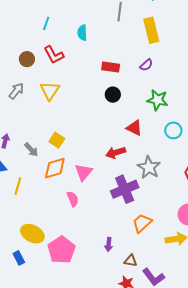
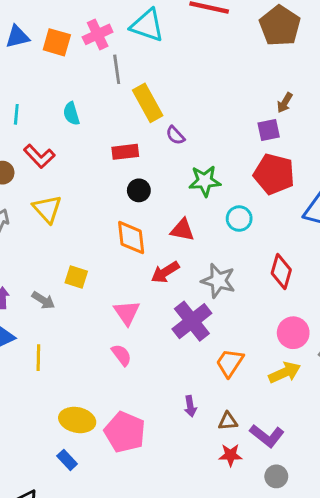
yellow rectangle: (151, 30) -> (148, 103), moved
purple semicircle: (146, 65) -> (175, 135), turned 104
orange diamond: (55, 168) -> (131, 238), moved, turned -65

